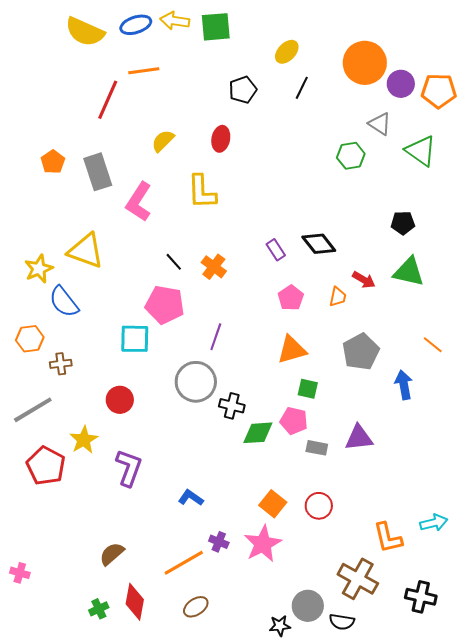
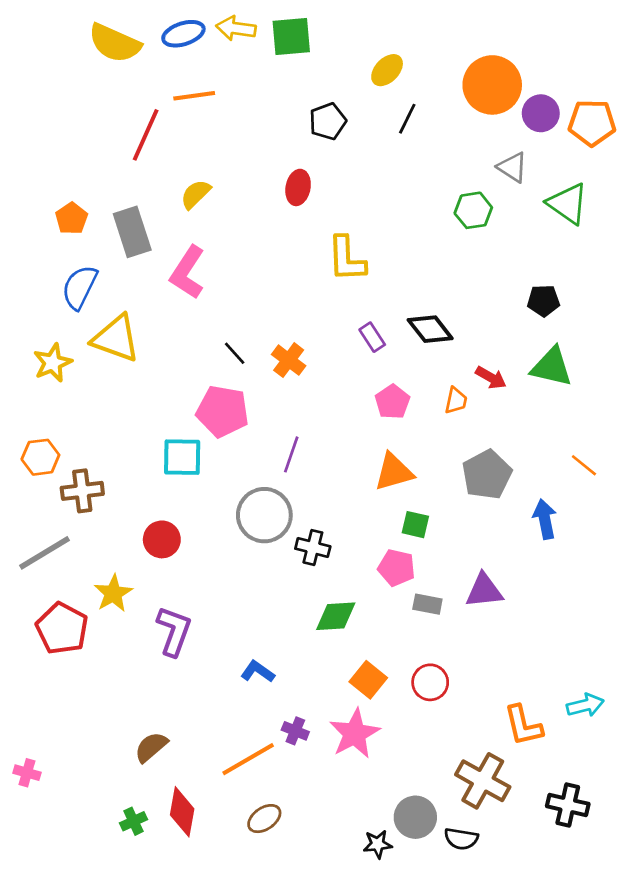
yellow semicircle: (163, 141) -> (196, 194), moved
yellow L-shape: (202, 192) -> (347, 259), moved
blue semicircle: (64, 302) -> (80, 287), moved, turned 64
brown cross: (61, 364) -> (82, 491), size x1.4
green diamond: (258, 433) -> (336, 616), moved

